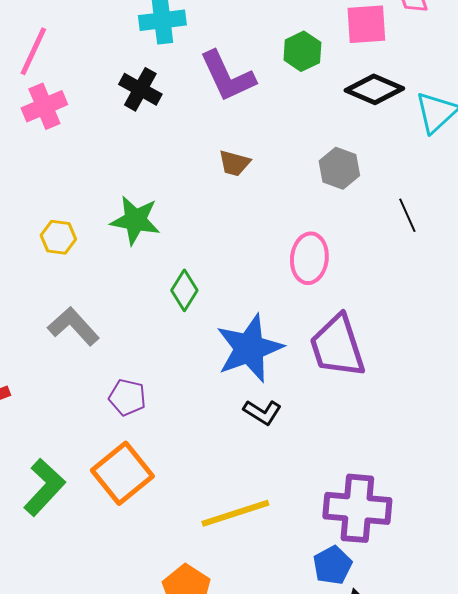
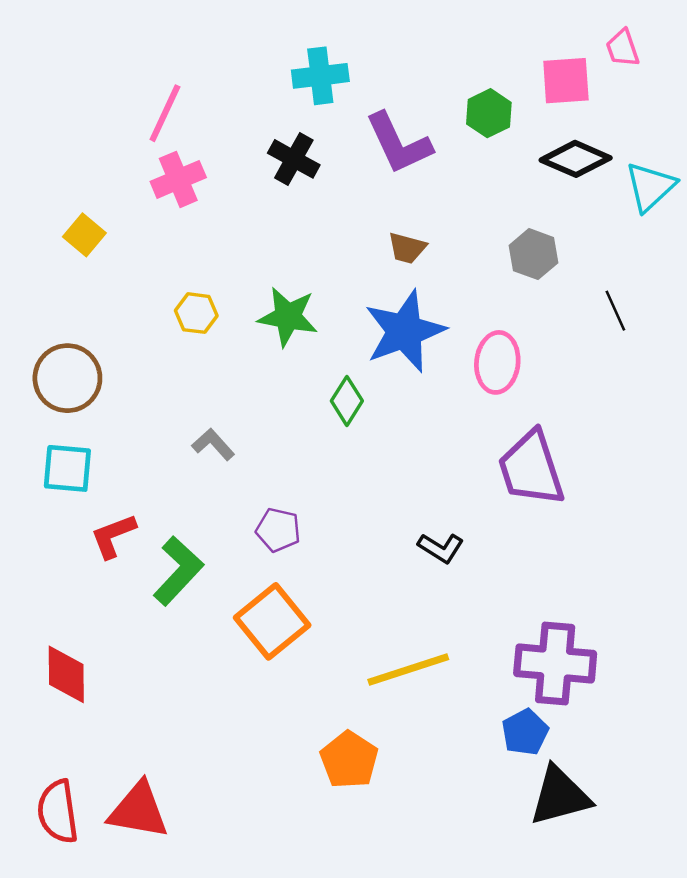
yellow hexagon: (58, 237) -> (196, 313), moved
gray L-shape: (73, 326) -> (213, 444), size x0.7
blue star: (249, 348) -> (405, 331), moved
green L-shape: (44, 487) -> (178, 571), moved

